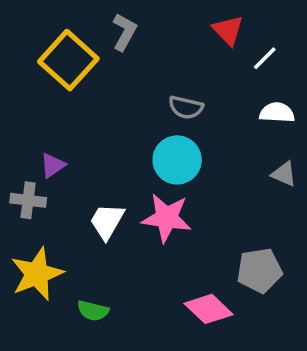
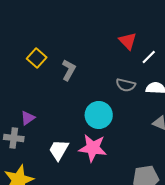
gray L-shape: (124, 32) -> (69, 70), moved
yellow square: (68, 60) -> (37, 58), size x0.6
gray semicircle: (186, 107) -> (126, 85), moved

